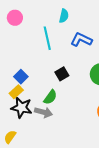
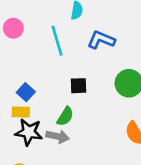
pink circle: (15, 18) -> (13, 28), moved
black square: (62, 74) -> (78, 86), turned 32
yellow rectangle: (16, 92) -> (21, 112), turned 48

